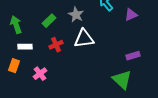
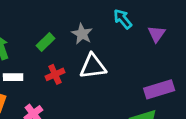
purple triangle: (131, 15) -> (156, 34), turned -32
purple rectangle: (133, 56) -> (159, 89), size x1.5

